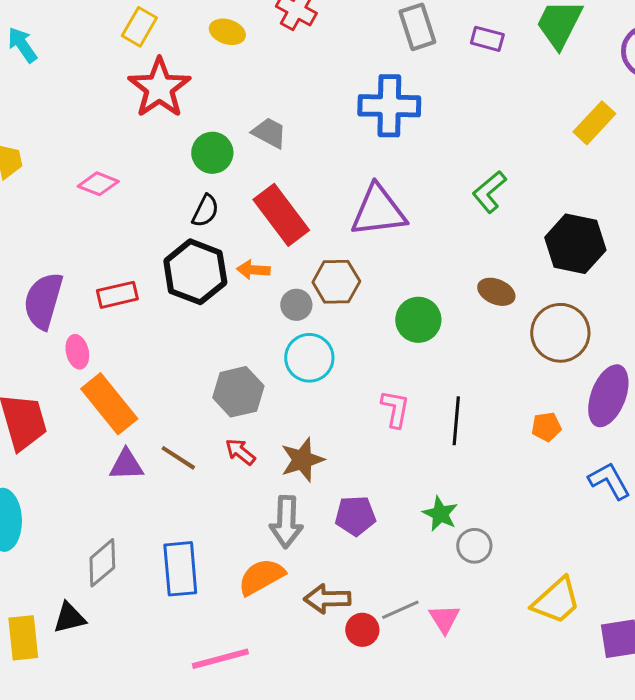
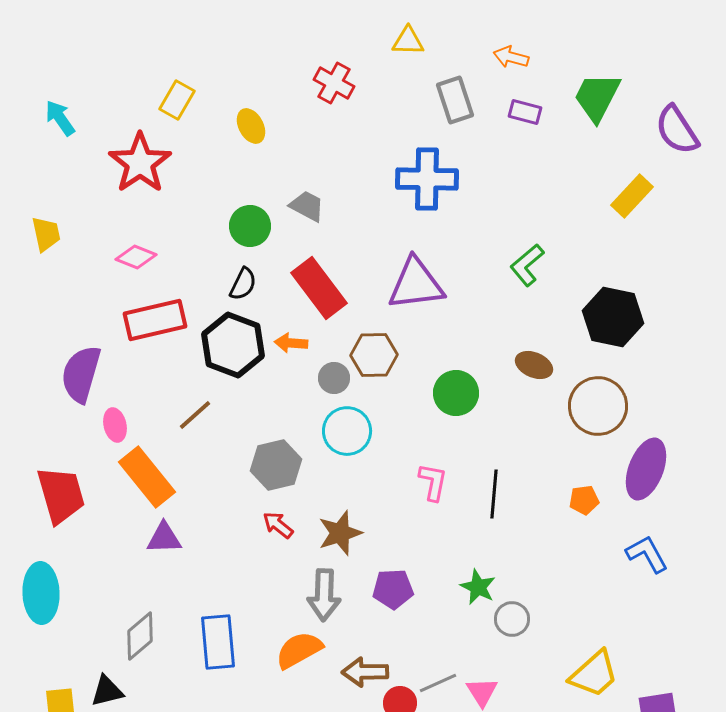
yellow ellipse: (227, 32) -> (251, 126), moved, turned 44
red star: (159, 88) -> (140, 163), moved
red rectangle: (117, 295) -> (155, 320), moved, size x1.5
brown line: (178, 458) -> (195, 415), moved, turned -75

